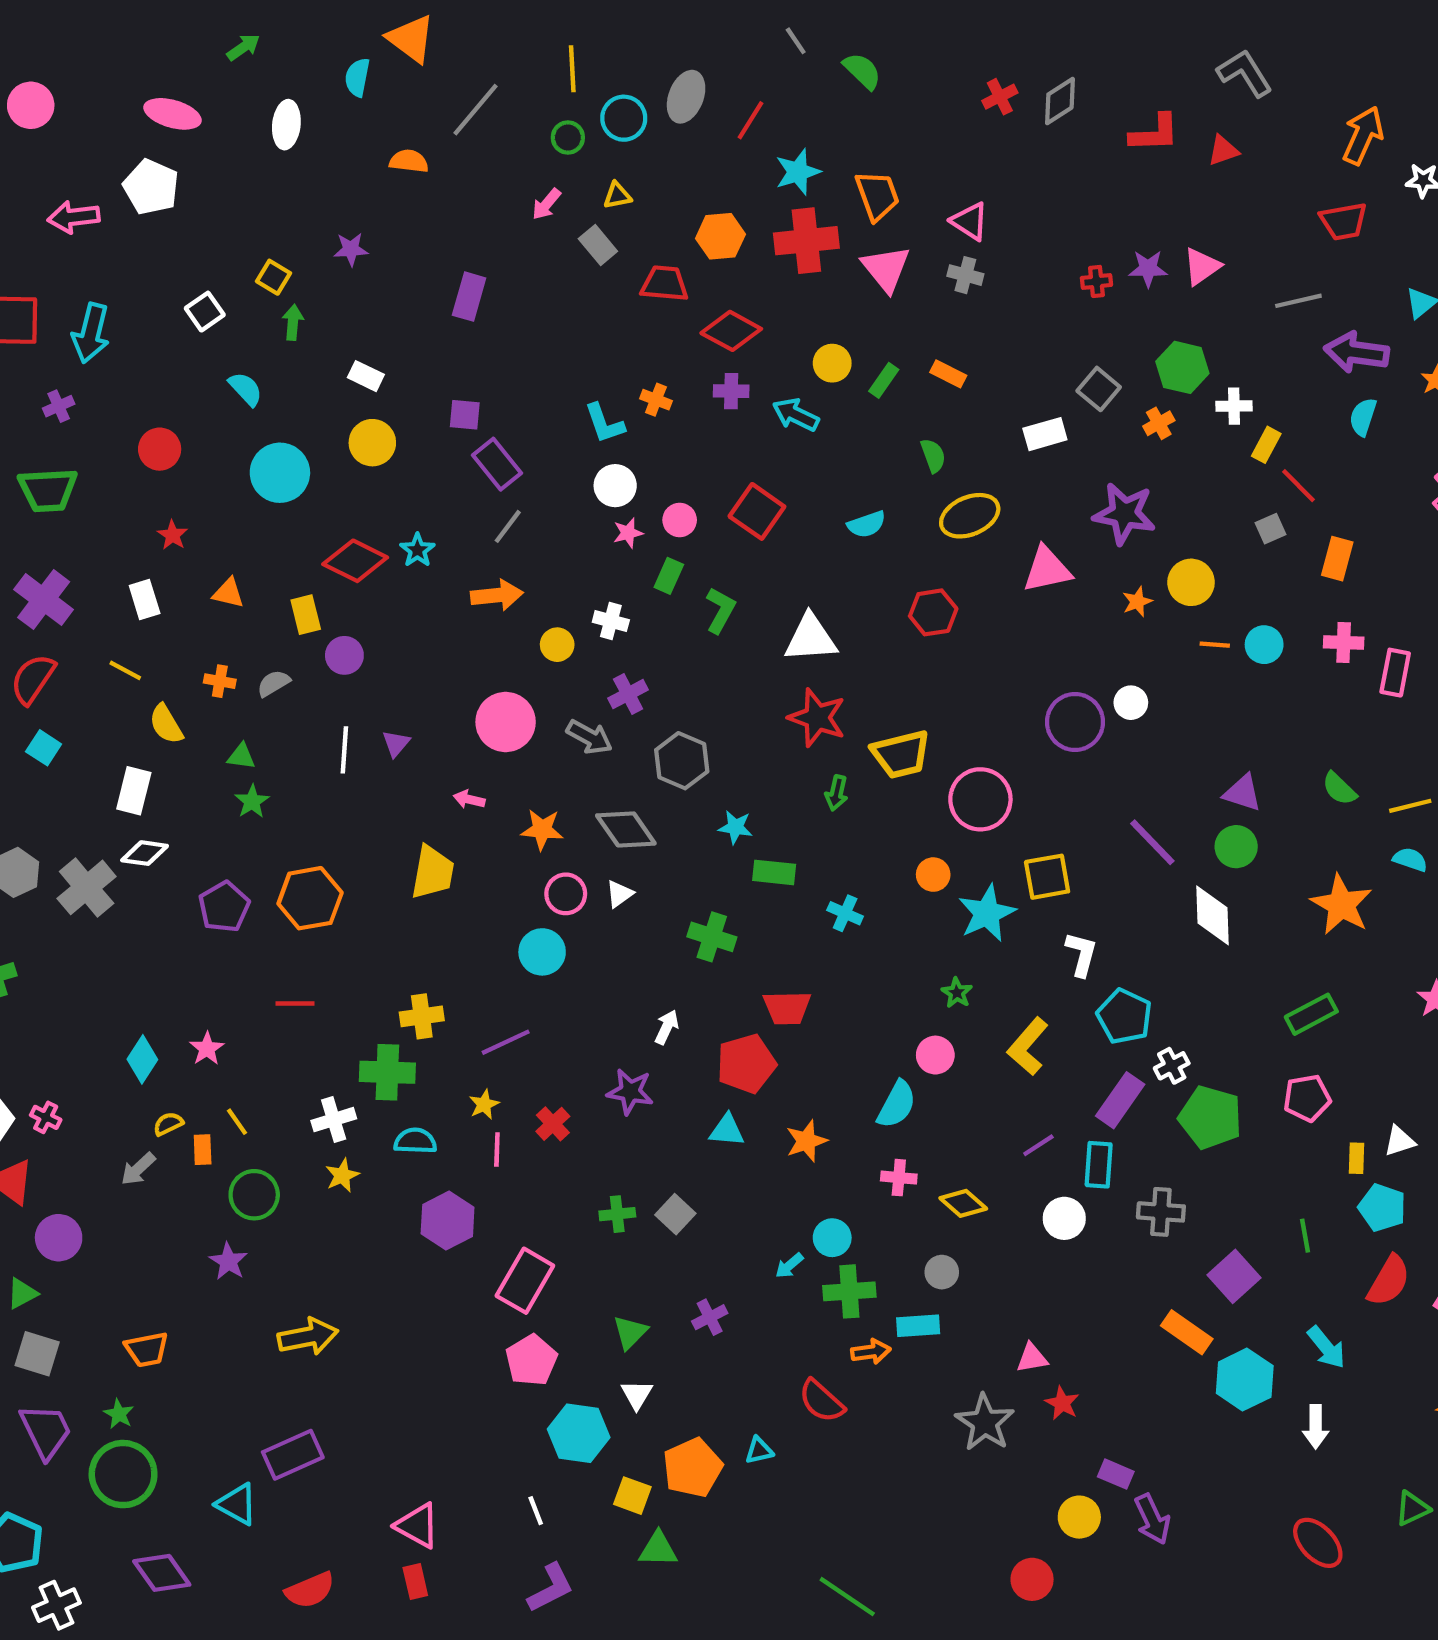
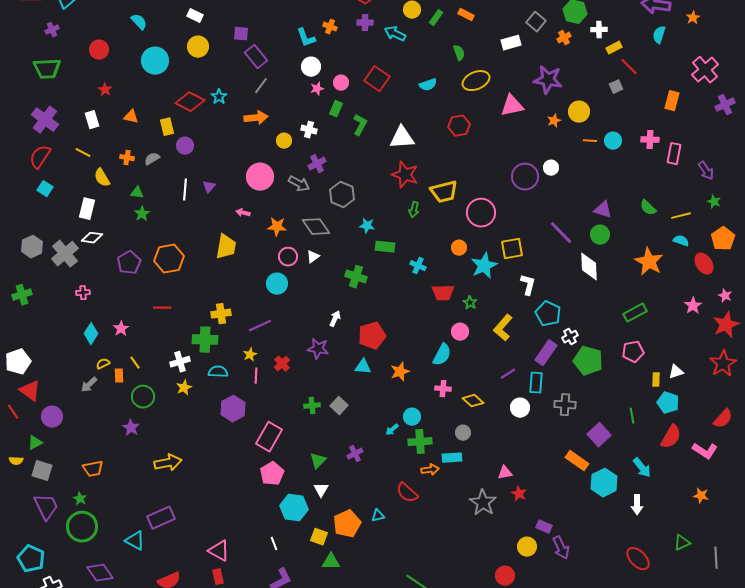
yellow rectangle: (1266, 445) -> (614, 48), turned 35
orange rectangle: (1337, 559) -> (672, 101), moved
red trapezoid: (787, 1008) -> (443, 293), moved
pink cross: (46, 1117) -> (83, 293), moved, turned -32

